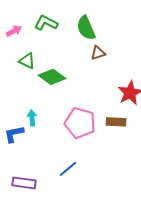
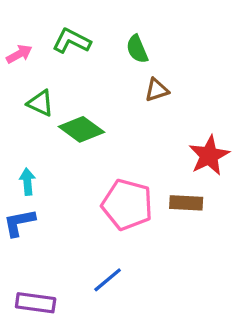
green semicircle: (86, 28) -> (137, 49), size x0.7
cyan arrow: (32, 118) -> (27, 182), moved

